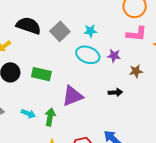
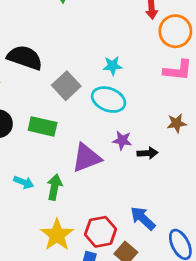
gray square: (60, 31) -> (66, 86), moved
purple star: (114, 56) -> (122, 140), moved

